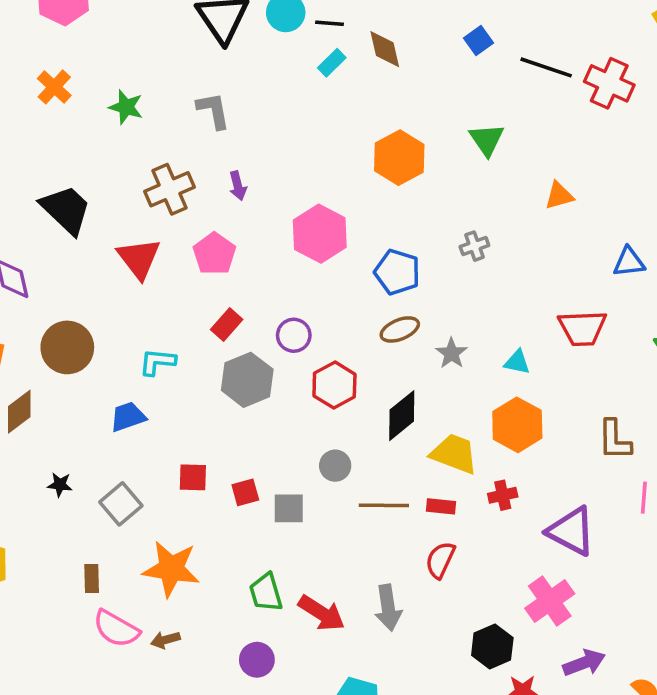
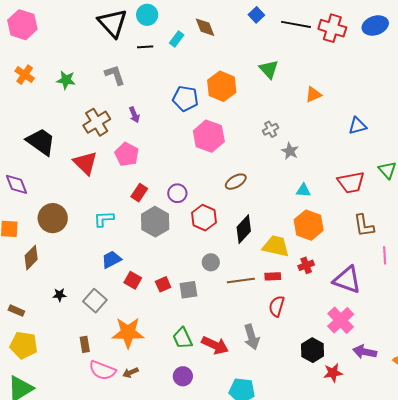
black line: (330, 23) -> (145, 47), moved
pink hexagon: (320, 234) -> (209, 136), moved
blue pentagon: (397, 272) -> (185, 99), moved
red trapezoid: (582, 328) -> (351, 182), moved
gray star: (452, 353) -> (290, 151), moved
blue trapezoid: (128, 417) -> (111, 260), moved
red square: (193, 477) -> (133, 280), turned 36
purple arrow: (584, 663) -> (365, 352), turned -140

